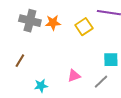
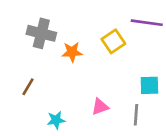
orange star: (53, 23) -> (72, 52), moved
gray line: (101, 82) -> (136, 115), turned -42

